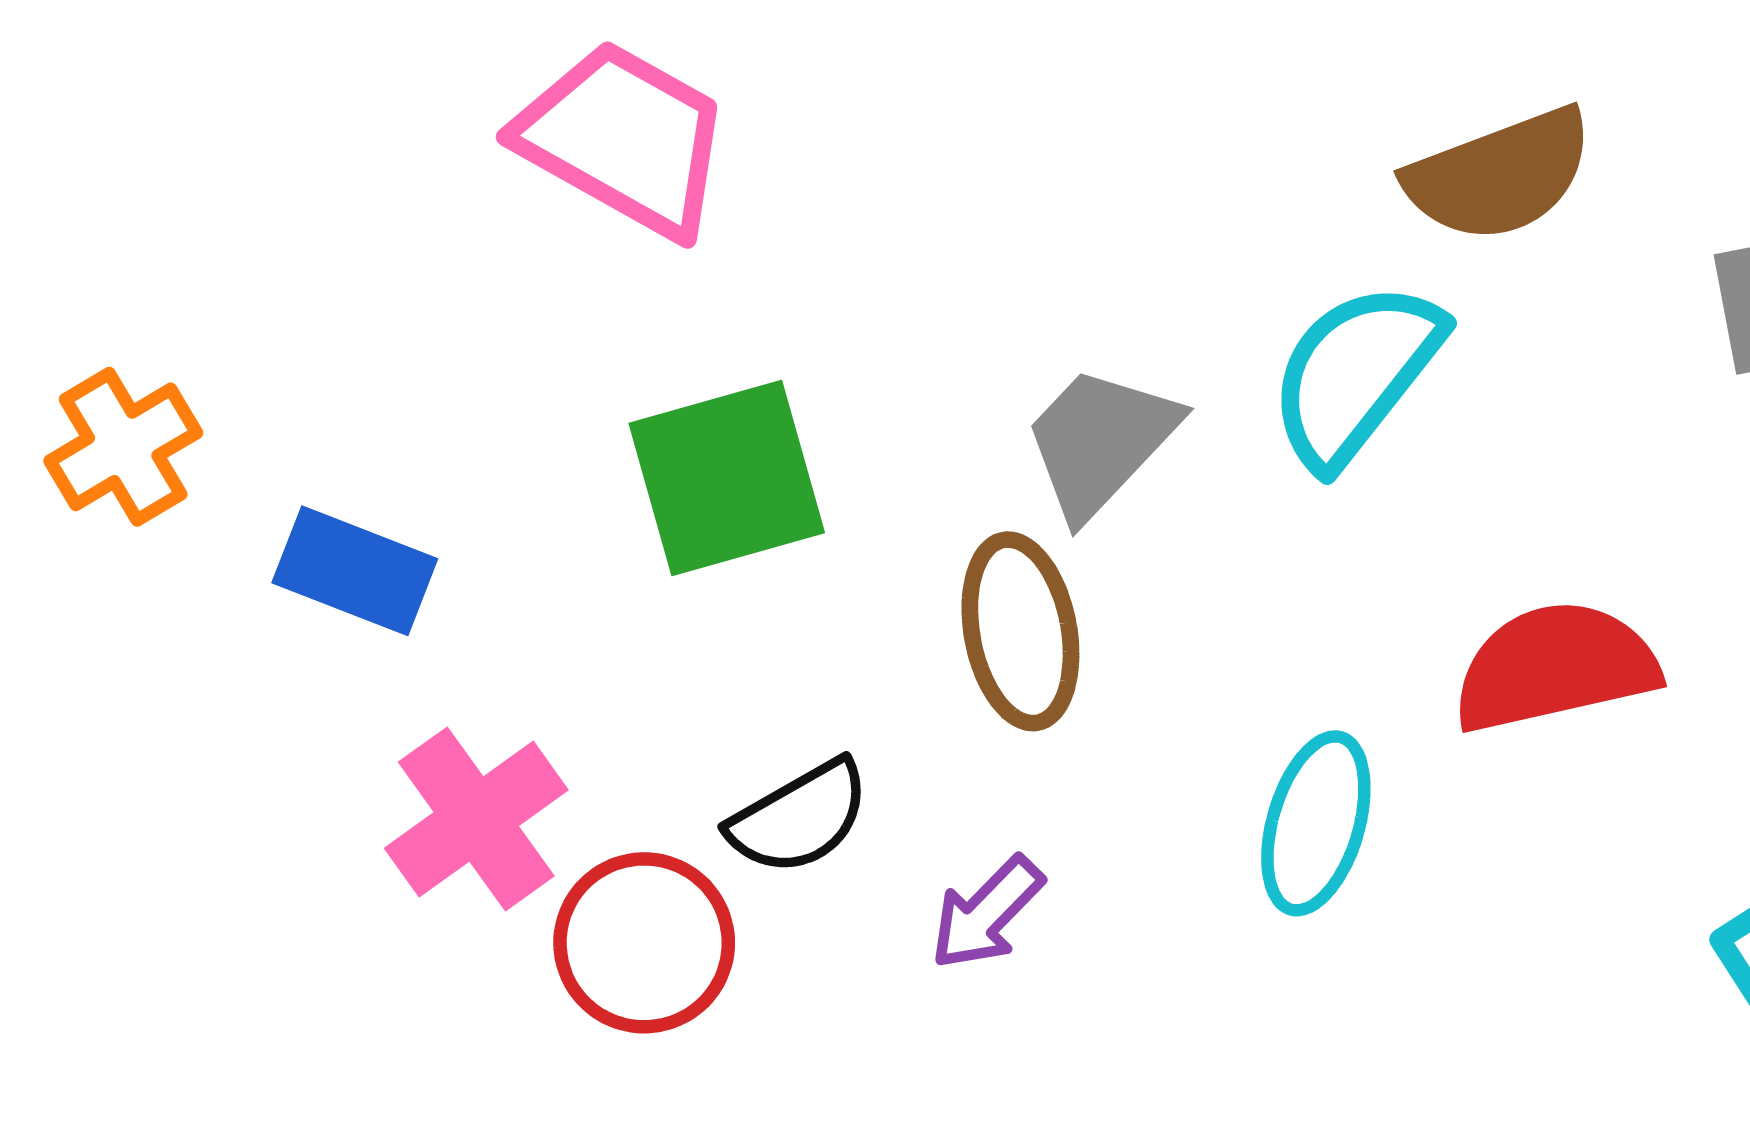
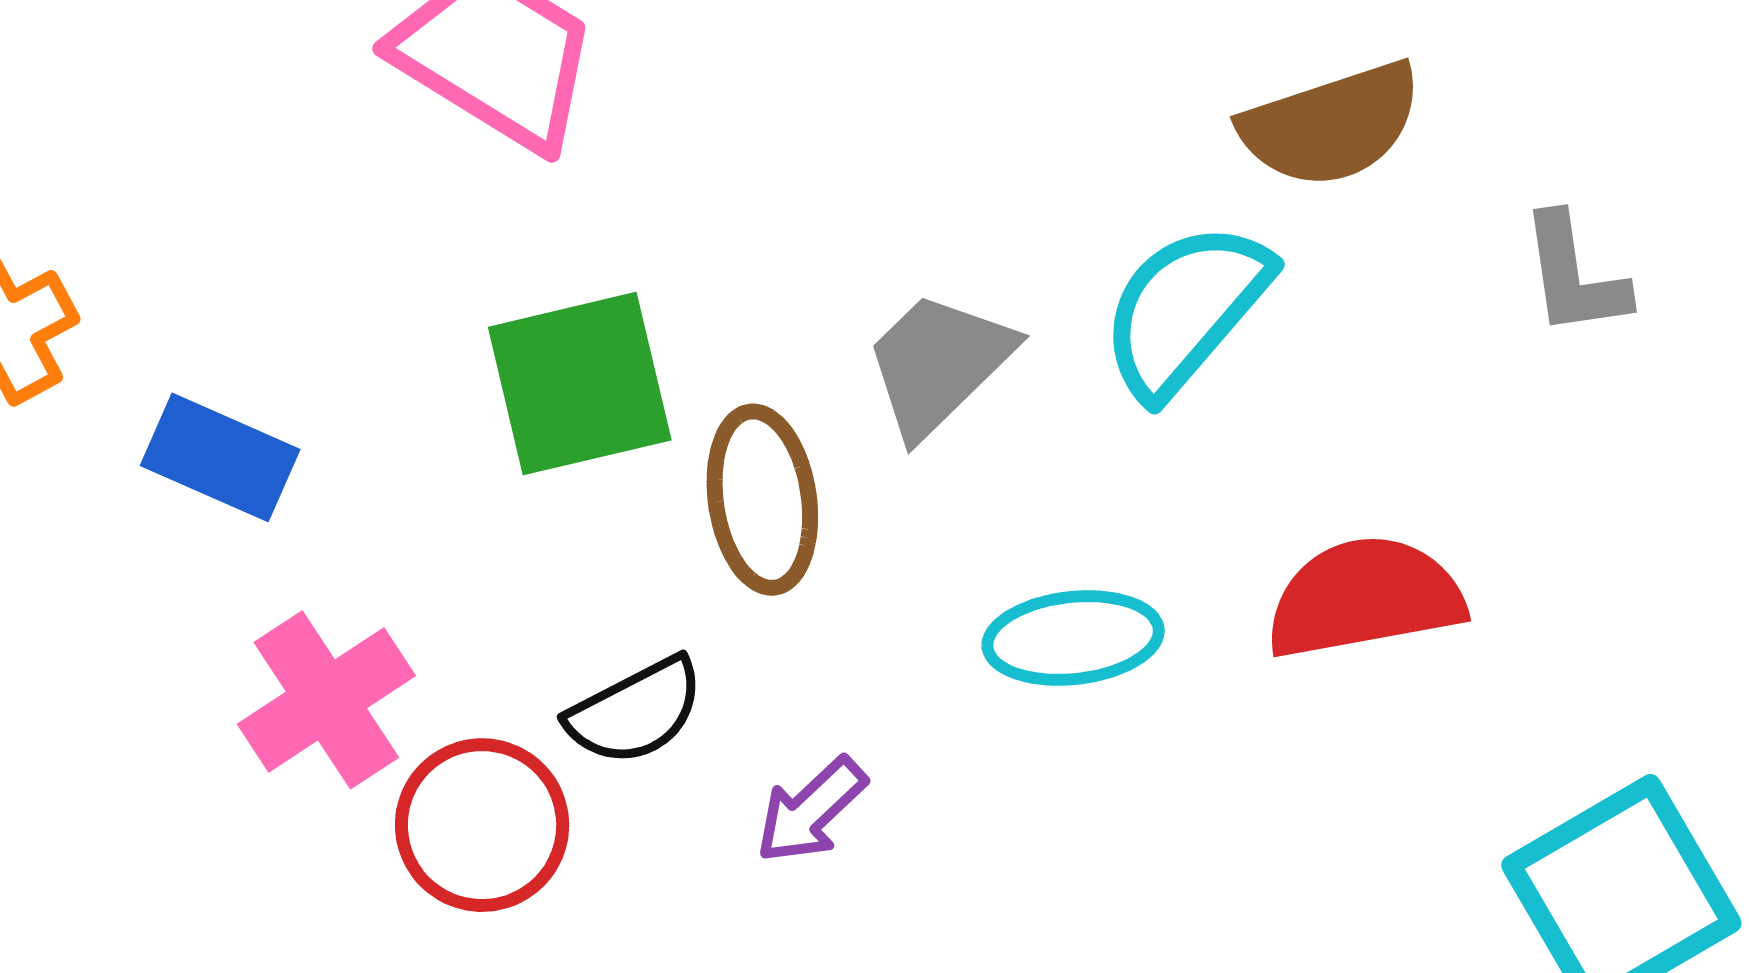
brown ellipse: (1020, 631) -> (762, 500), moved
cyan ellipse: (1316, 823) -> (1073, 638), moved, turned 65

